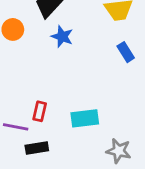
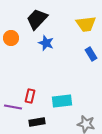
black rectangle: (37, 148) -> (37, 122), moved

